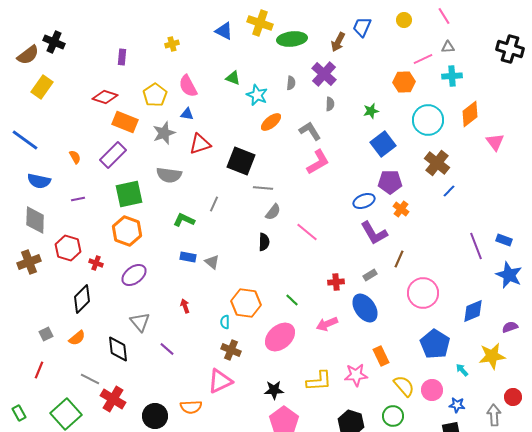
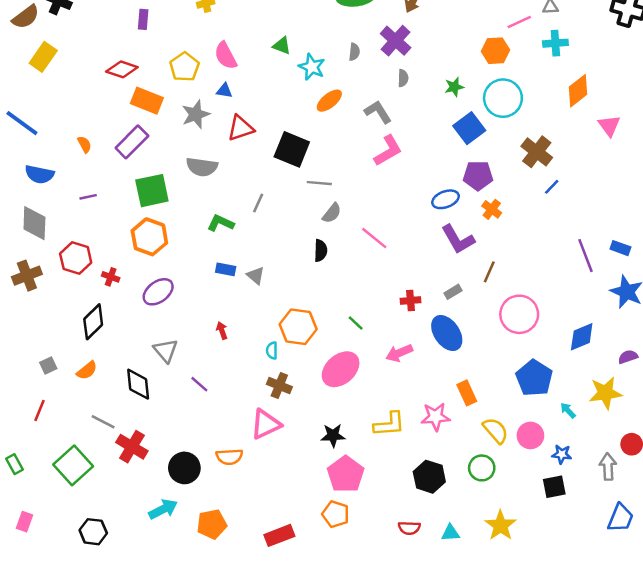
cyan circle: (428, 120) -> (503, 98), moved

